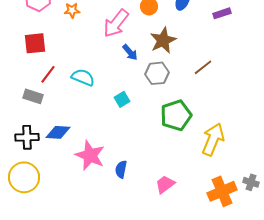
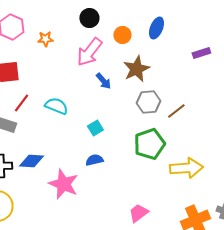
purple rectangle: (222, 13) -> (201, 53), moved
brown line: (203, 67) -> (176, 111), moved
gray hexagon: (157, 73) -> (148, 102), moved
yellow arrow: (213, 139) -> (186, 168), turned 64
blue semicircle: (121, 169) -> (94, 160), moved, turned 66

